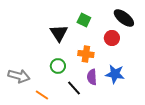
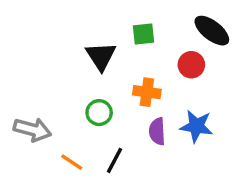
green square: (84, 20) -> (144, 34), turned -32
black line: (74, 88) -> (114, 160), moved, turned 70

